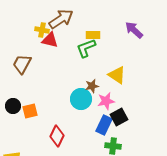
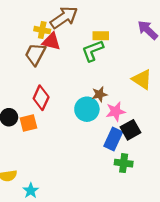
brown trapezoid: (22, 64) -> (35, 54), moved
yellow triangle: (117, 75) -> (142, 79), moved
red diamond: (57, 136) -> (41, 98), moved

